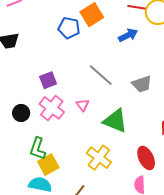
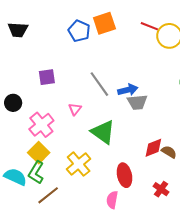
blue arrow: (128, 35) -> (128, 90), moved
pink cross: (52, 108) -> (41, 125), moved
green L-shape: (38, 149) -> (36, 172), moved
yellow square: (48, 165) -> (39, 153), moved, turned -30

